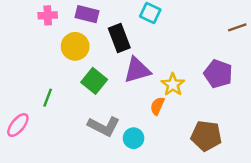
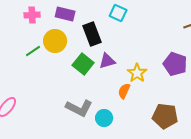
purple triangle: (137, 70) -> (107, 61), size x0.7
green square: (94, 81) -> (83, 64), moved
green line: (48, 98) -> (33, 51), moved, turned 35

